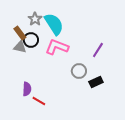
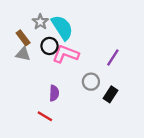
black circle: (31, 40) -> (49, 46), moved
black rectangle: (96, 82) -> (111, 94), turned -32
purple semicircle: (27, 89) -> (54, 93), moved

